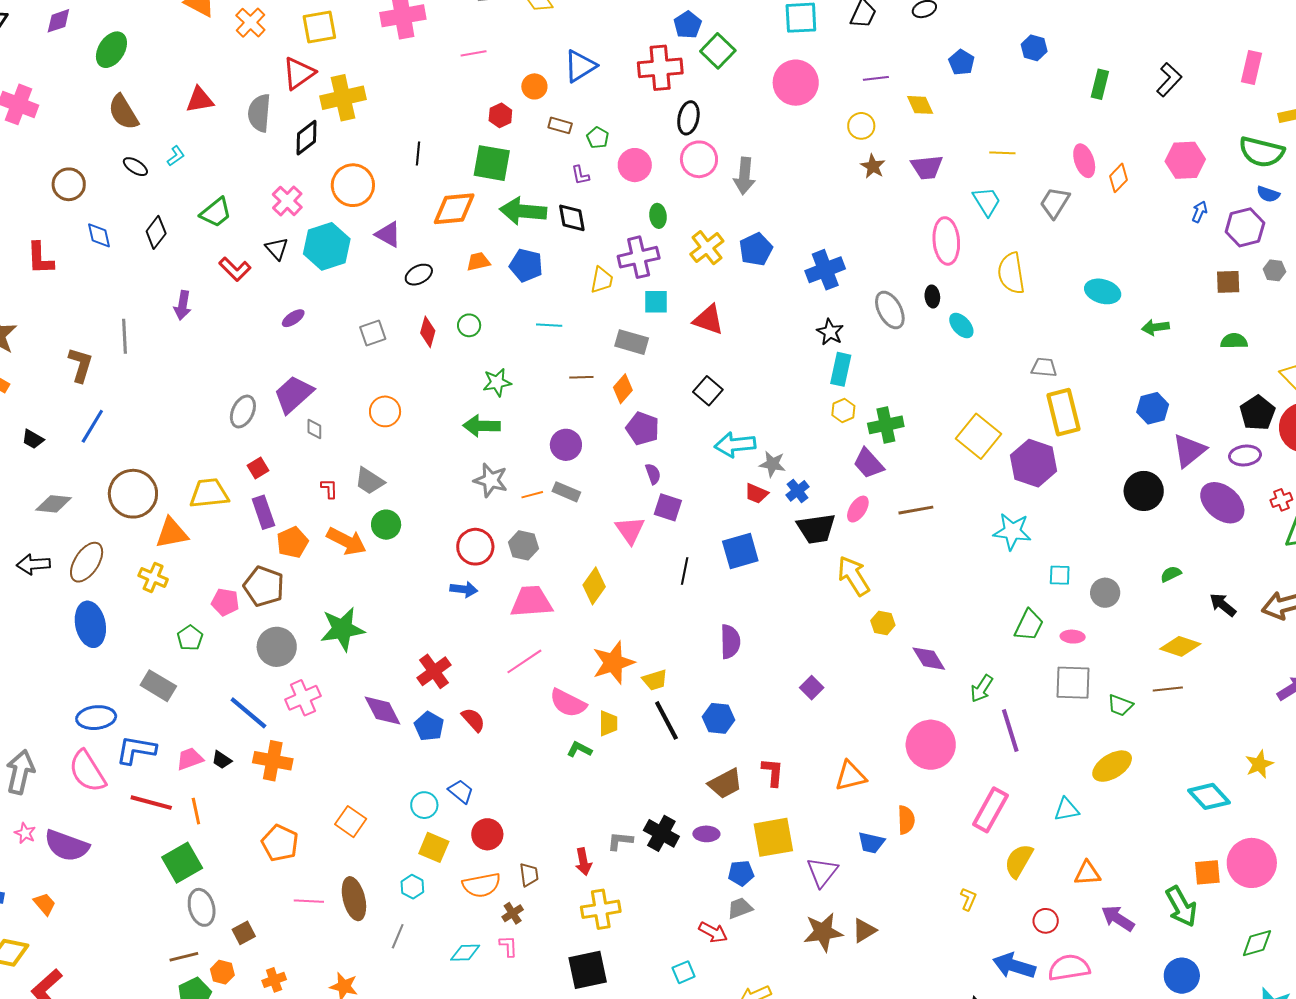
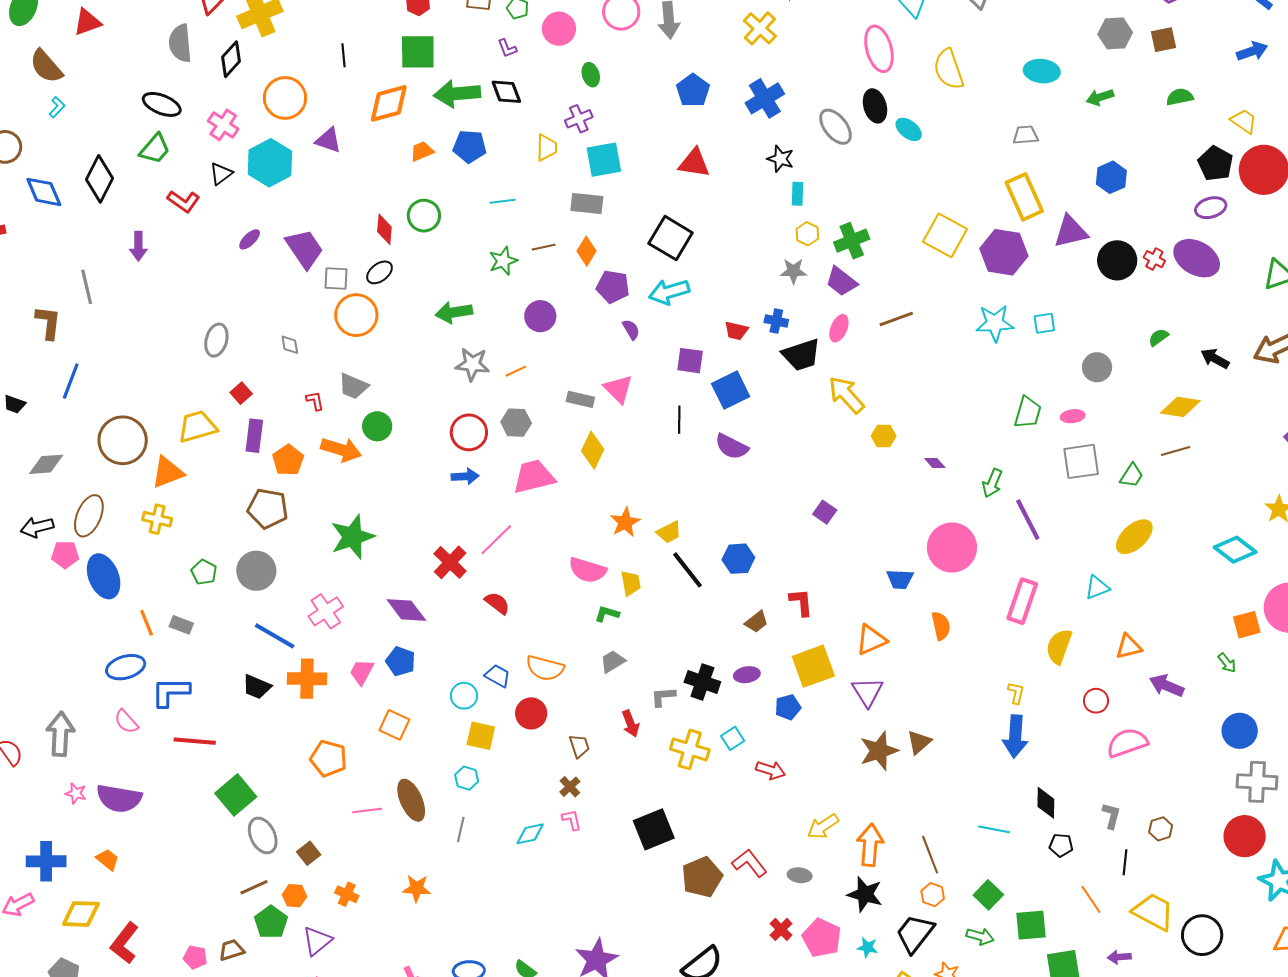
red triangle: (200, 100) -> (87, 22), moved
cyan L-shape: (176, 156) -> (57, 107), moved
black ellipse: (135, 167) -> (162, 104), moved, size x1.5
black diamond: (156, 232) -> (100, 179), size x1.4
blue diamond: (99, 235) -> (44, 192), size x1.4
yellow cross: (707, 248) -> (760, 28), moved
black triangle: (277, 249) -> (221, 174), turned 45
purple cross: (639, 257) -> (579, 119), size x0.7
gray hexagon: (1274, 270) -> (1115, 33), moved, size x1.5
black ellipse: (419, 275) -> (380, 272), moved
black ellipse: (932, 296) -> (875, 106), size x1.5
cyan square: (656, 302) -> (604, 160), size x1.4
red triangle: (708, 320) -> (694, 163), moved
green circle: (469, 325) -> (424, 216), size x1.4
gray square: (373, 333) -> (336, 279), moved, turned 32
gray trapezoid: (1044, 367) -> (1026, 135), moved
cyan rectangle: (841, 369) -> (798, 194), size x0.7
green star: (497, 382) -> (503, 261), moved
black square: (708, 391) -> (671, 238), size x1.5
purple trapezoid: (294, 394) -> (304, 249), moved, turned 108
orange circle: (385, 411) -> (356, 315), size x1.4
cyan arrow: (735, 445) -> (669, 292), moved
purple triangle: (1189, 451) -> (1071, 232), moved, turned 36
gray star: (772, 464) -> (793, 271), moved
blue cross: (797, 491) -> (776, 321), turned -30
gray rectangle: (566, 492) -> (580, 399), moved
red cross: (1281, 500) -> (1154, 259), moved, turned -30
purple square: (668, 507) -> (690, 361), moved
purple rectangle: (263, 512) -> (254, 436), turned 36
cyan square: (1060, 575) -> (1044, 323), moved
pink pentagon: (225, 602) -> (65, 555), moved
purple semicircle: (730, 642) -> (732, 447), moved, turned 128
gray circle: (277, 647) -> (256, 571), moved
purple diamond: (929, 659) -> (935, 463), size x0.6
pink line: (524, 661) -> (496, 540), moved
orange star: (613, 663) -> (625, 522), size x0.7
gray rectangle: (158, 686) -> (181, 625), size x0.7
green trapezoid: (1120, 705) -> (1132, 475), turned -68
blue pentagon: (429, 726) -> (401, 661), moved
pink trapezoid: (190, 759) -> (362, 672), moved, turned -32
black trapezoid: (222, 760) -> (257, 687), size x1.4
pink semicircle: (87, 771) -> (126, 722), size x0.6
orange triangle: (851, 776) -> (871, 640), moved
brown trapezoid: (725, 784) -> (756, 622), size x0.7
orange line: (196, 811) -> (147, 623), moved
blue trapezoid: (871, 843) -> (900, 579), moved
orange semicircle: (482, 885) -> (545, 668), moved, turned 36
green arrow: (1181, 907) -> (1227, 663), size x0.5
gray trapezoid: (740, 908) -> (613, 661), moved
yellow cross: (601, 909) -> (690, 749), moved, turned 36
blue arrow: (1014, 966) -> (1015, 736), moved, turned -93
cyan square: (684, 972) -> (733, 738), moved
orange cross: (274, 980) -> (347, 894), turned -35

